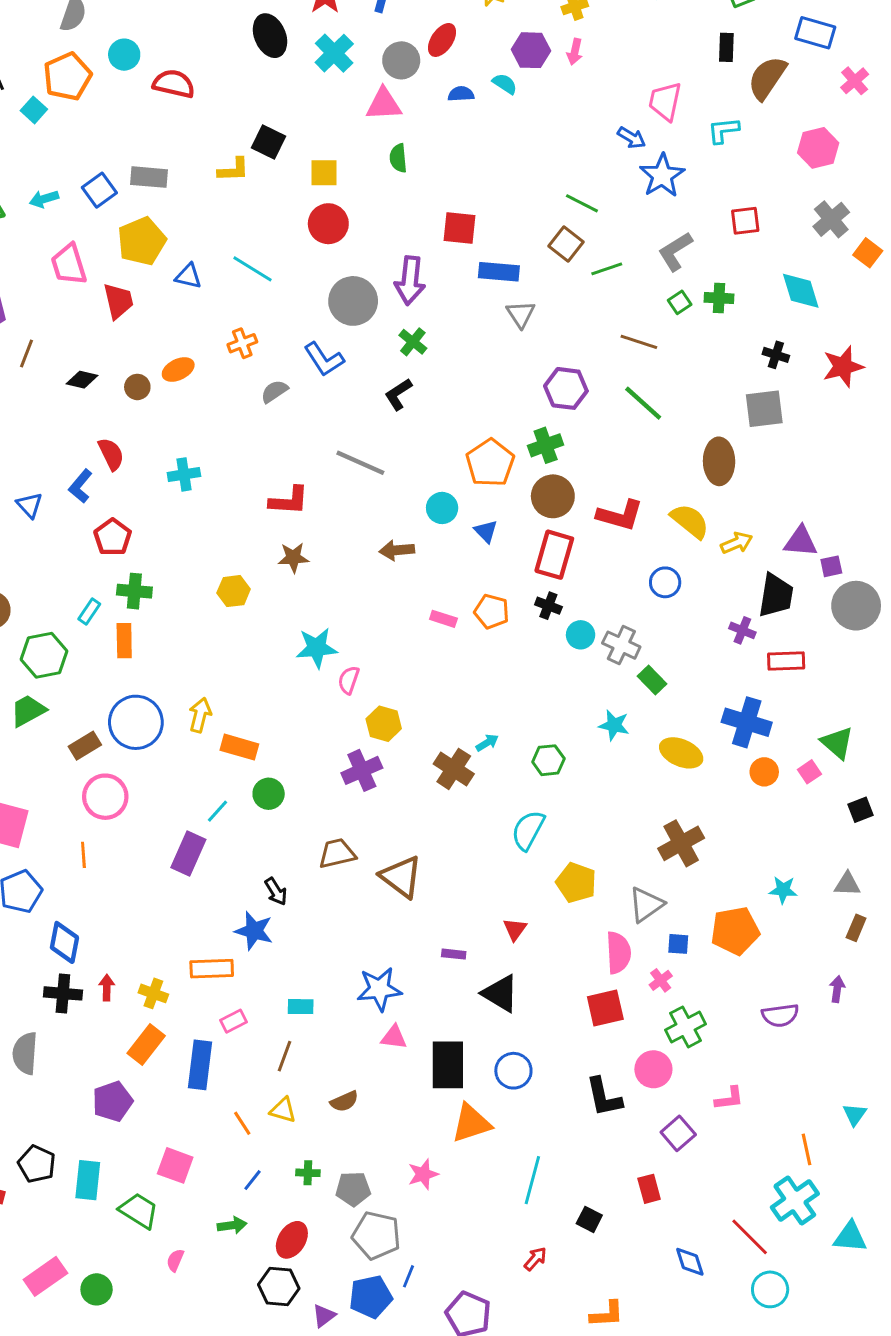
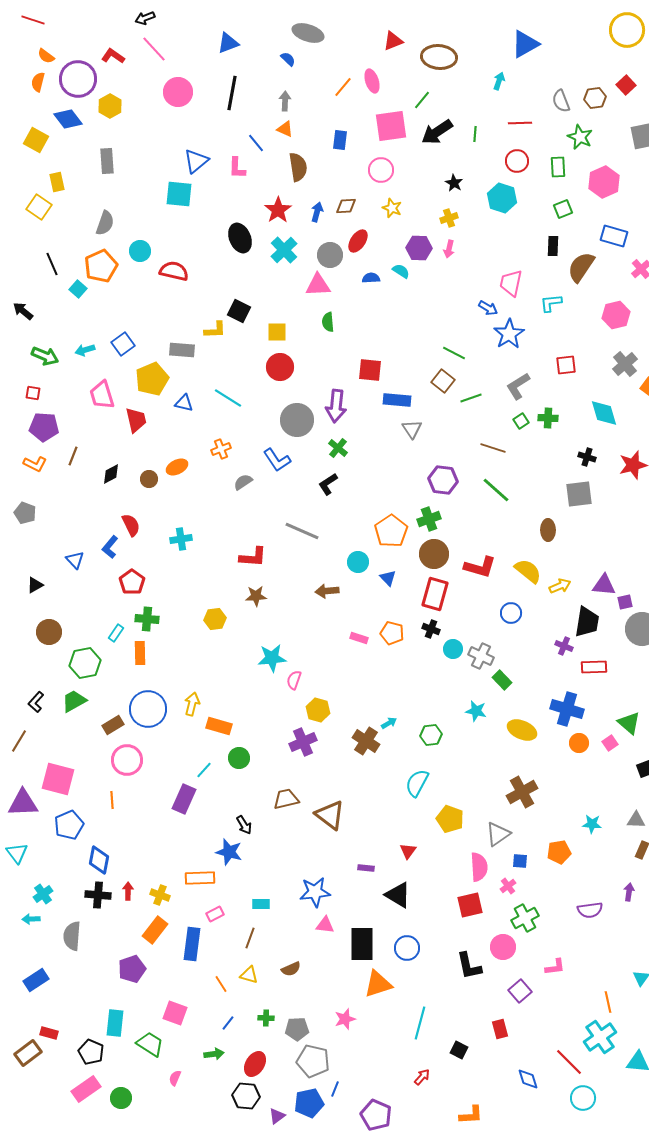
gray rectangle: (149, 177) -> (182, 350), moved
black diamond: (82, 380) -> (111, 474), turned -40
brown ellipse: (719, 461) -> (548, 530), size x0.7
orange pentagon: (735, 931) -> (559, 852), size x0.7
black pentagon: (37, 1164) -> (91, 1052), moved

